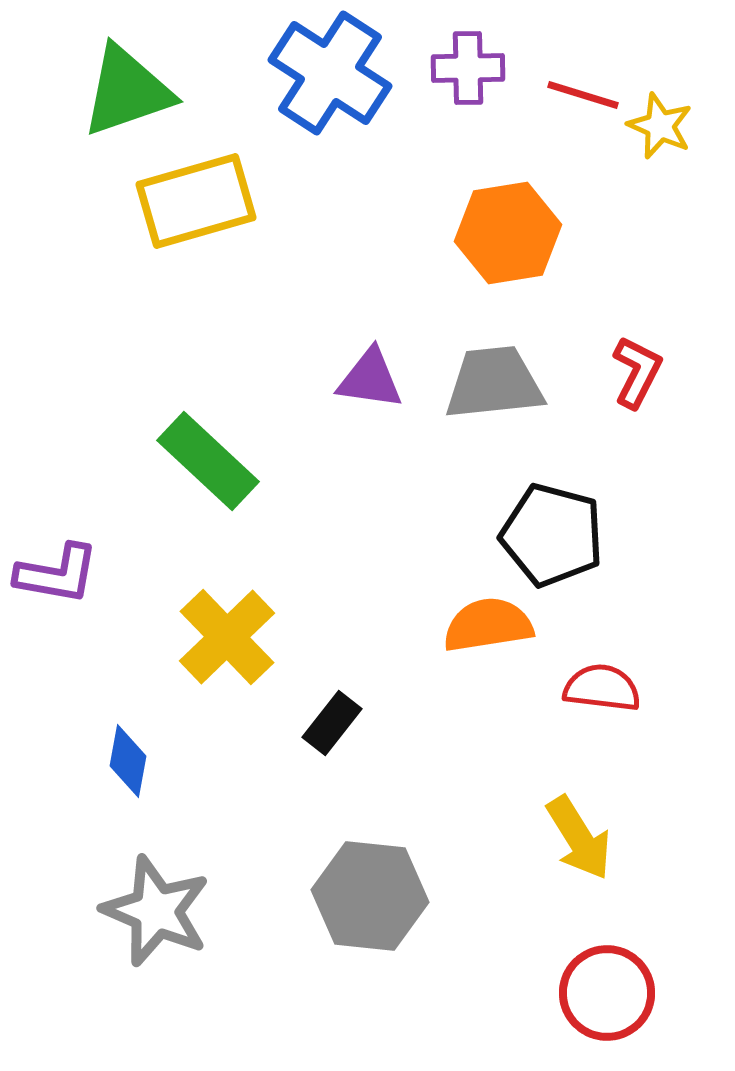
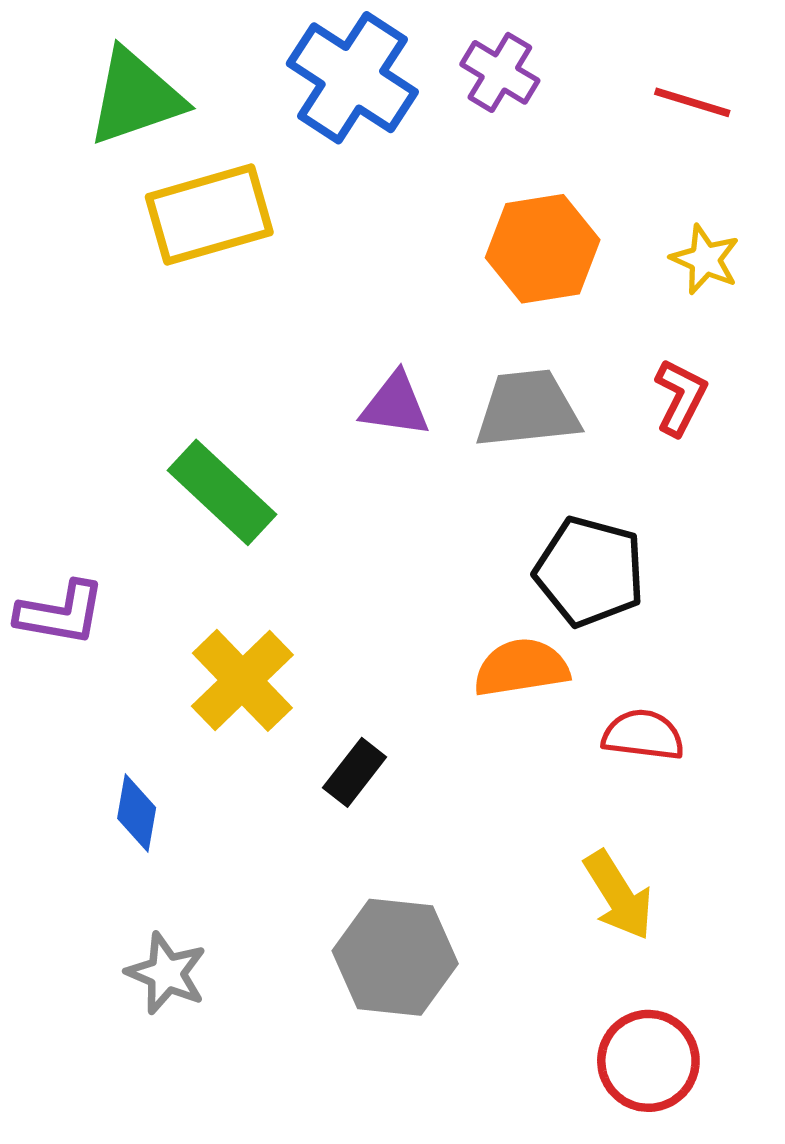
purple cross: (468, 68) -> (500, 72), turned 32
red line: (583, 95) -> (692, 102), moved
yellow star: (660, 126) -> (705, 259), moved
gray star: (156, 911) -> (166, 973), size x0.7

